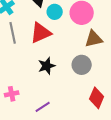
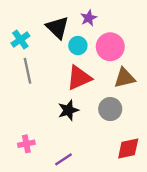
red triangle: (41, 33) -> (79, 78), moved
red diamond: (97, 98) -> (128, 149), turned 55

